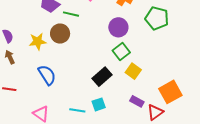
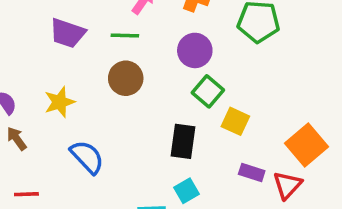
green line: (71, 14) -> (125, 36), moved
brown circle: (60, 34) -> (126, 78), moved
black rectangle: (102, 77) -> (183, 141), turned -30

